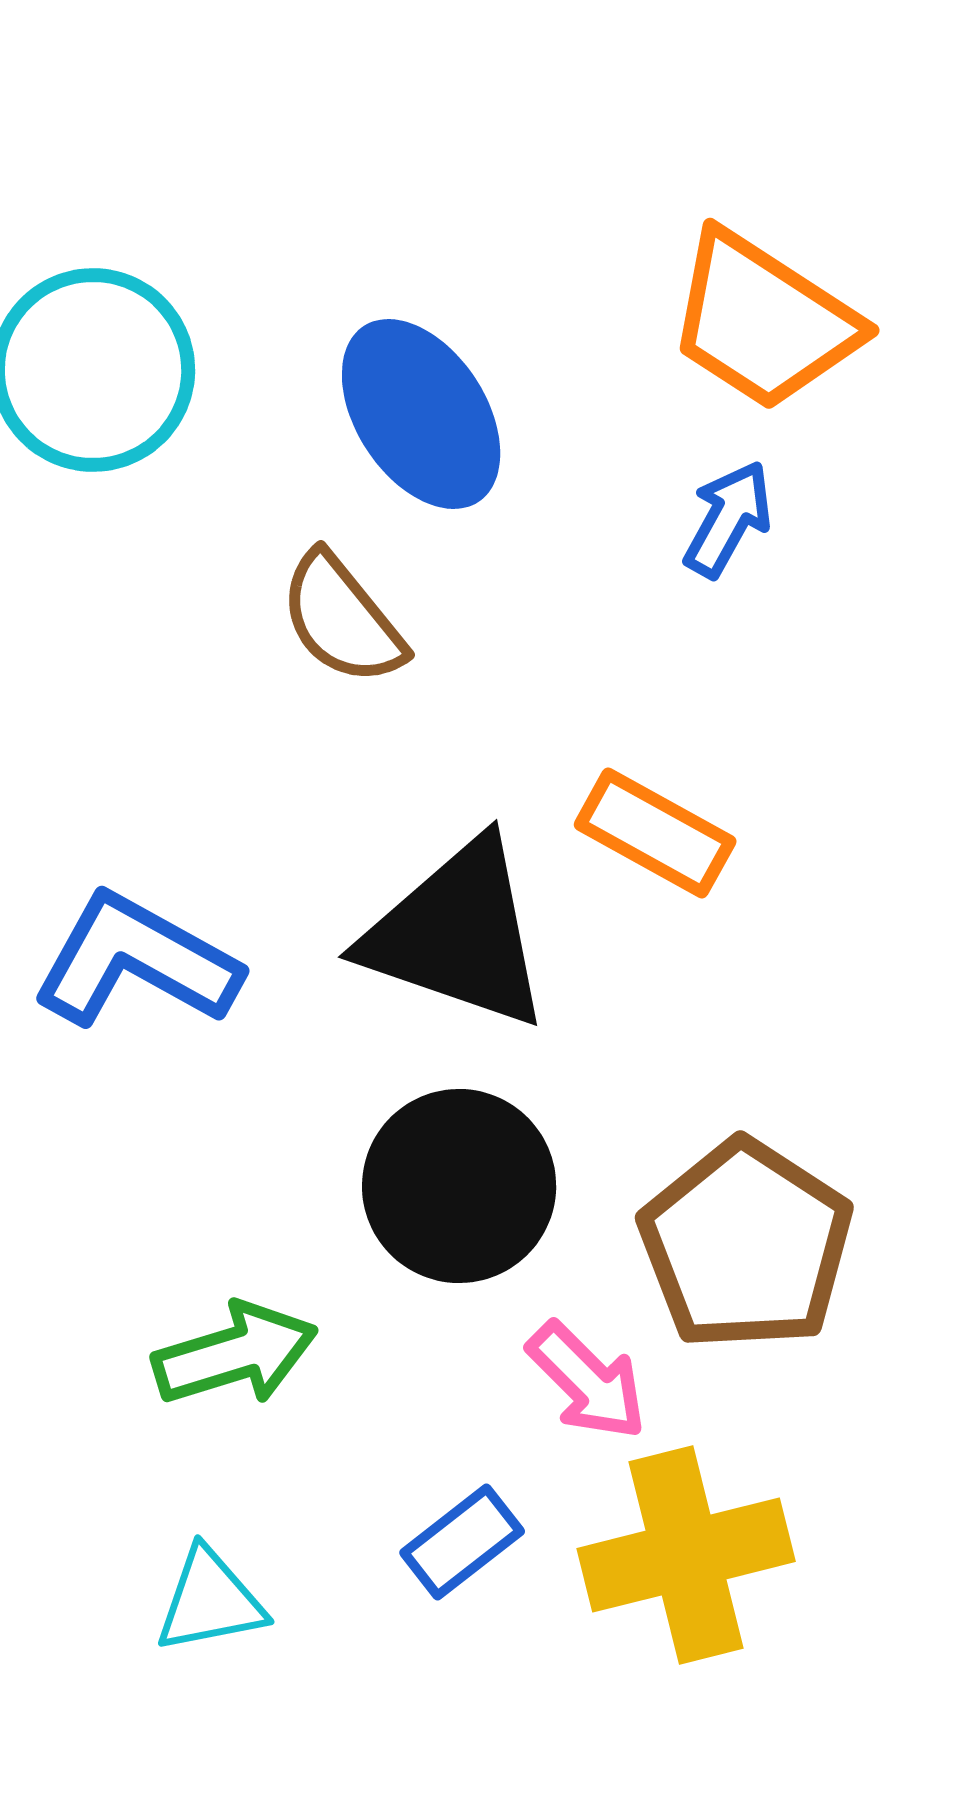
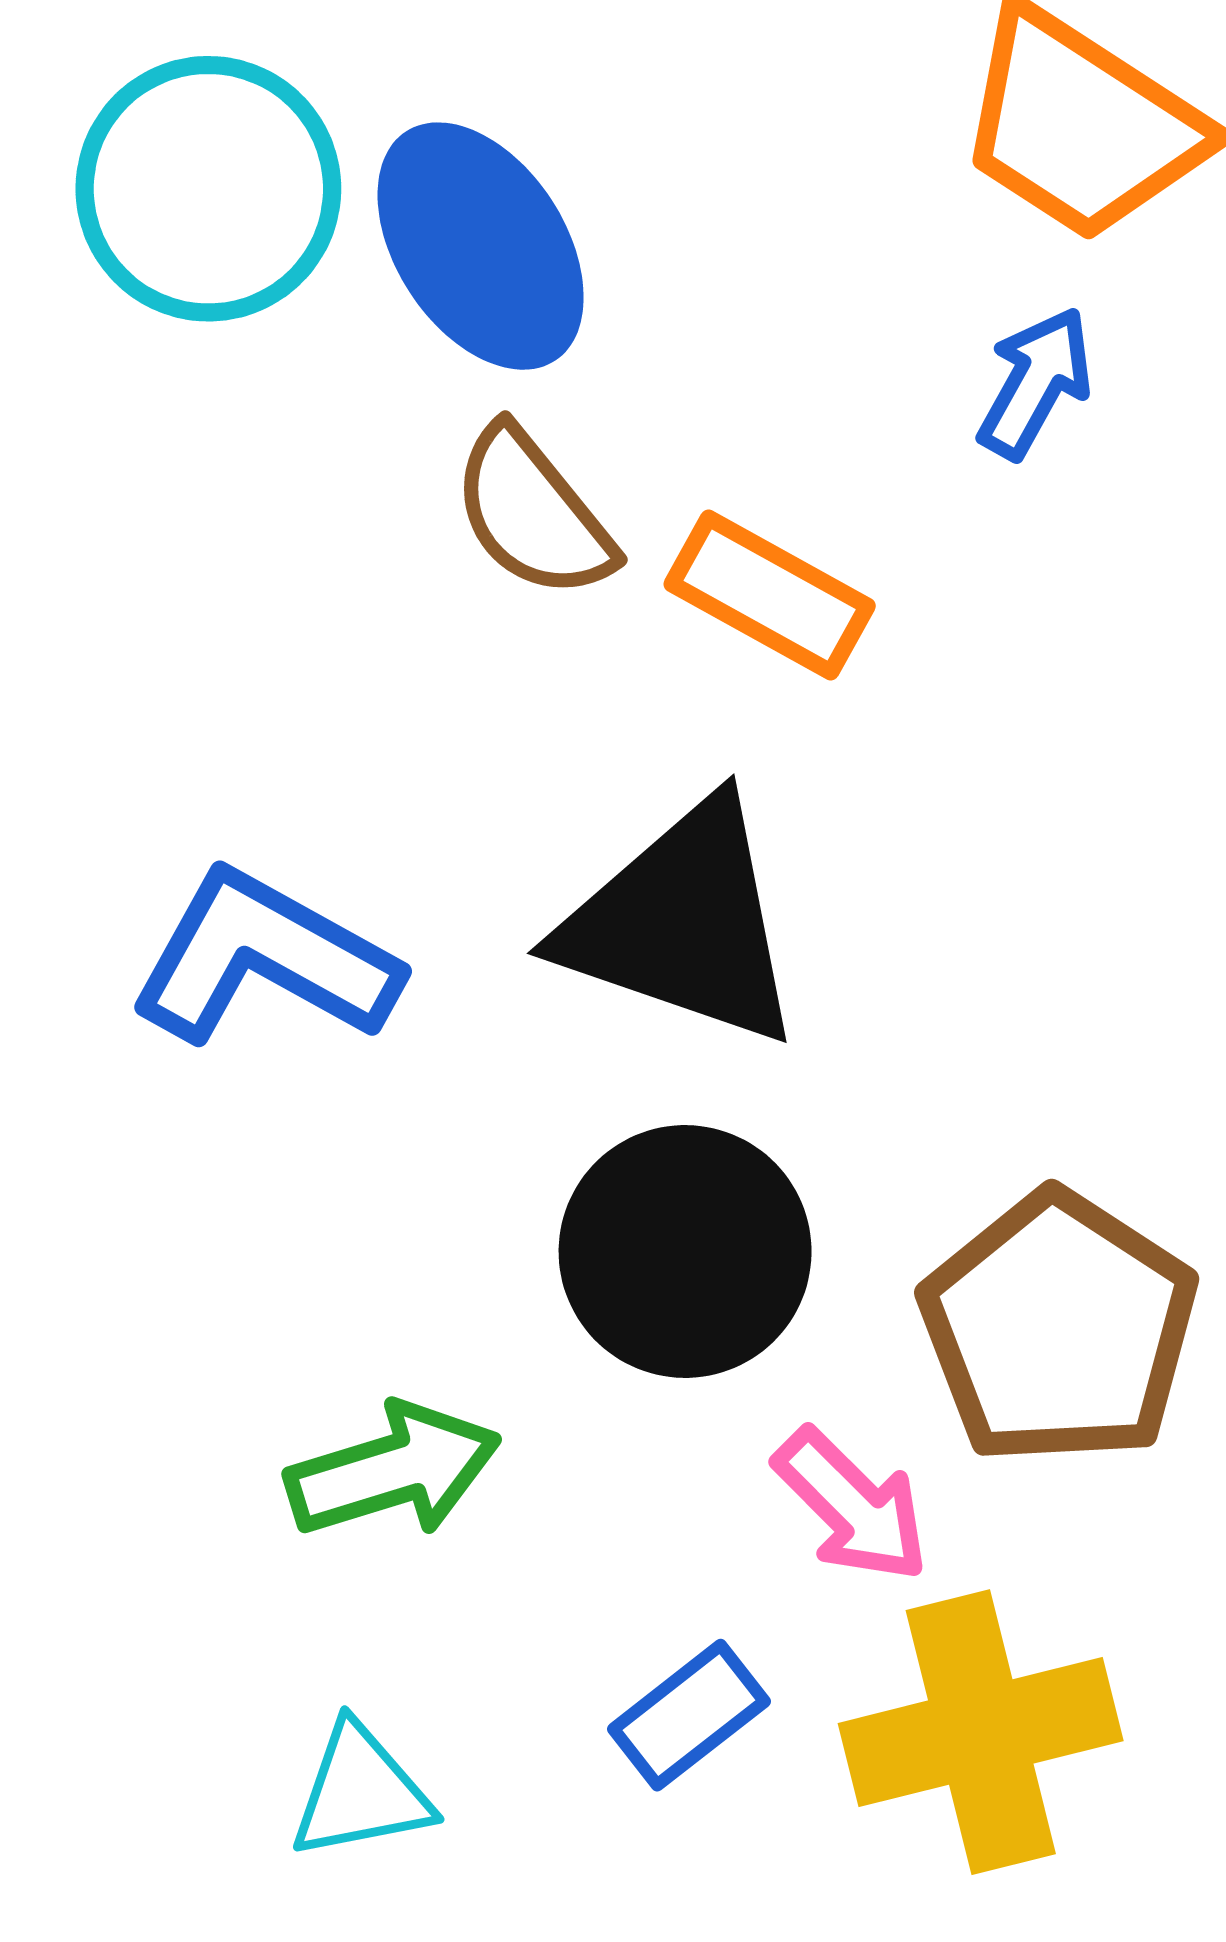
blue ellipse: (421, 414) -> (481, 246), moved
orange rectangle: (655, 833) -> (770, 595), moved

